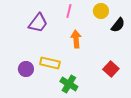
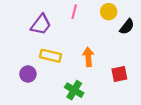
orange arrow: (76, 39) -> (88, 57), moved
yellow rectangle: (50, 63) -> (51, 56), moved
red square: (111, 69) -> (119, 74), turned 35

